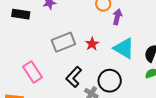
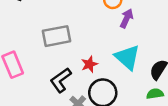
red star: (92, 44) -> (89, 64), moved

